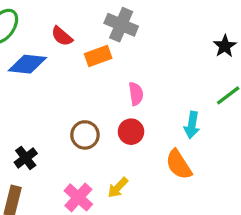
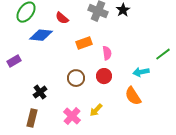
black star: (225, 46) -> (123, 10), moved
orange rectangle: (98, 56) -> (84, 43), moved
cyan arrow: (192, 125) -> (141, 72), turned 70

